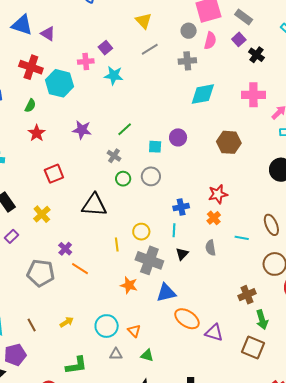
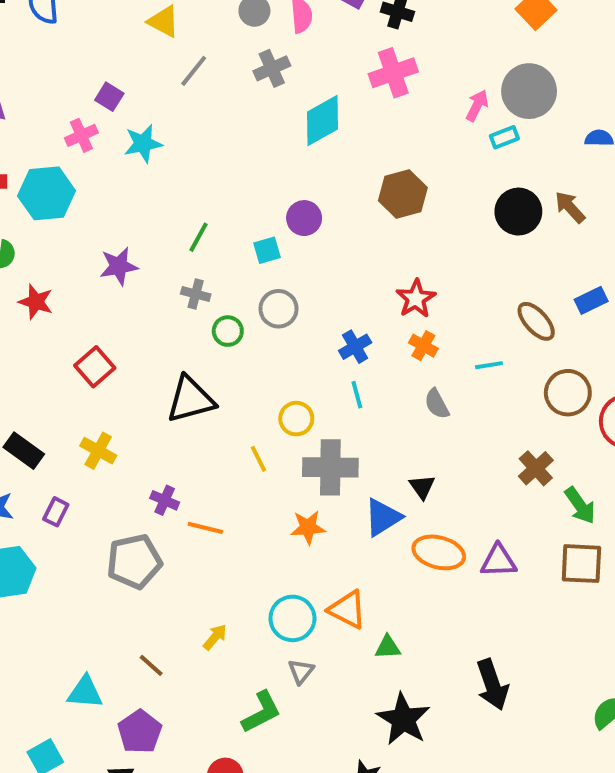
pink cross: (253, 95) -> (393, 73), moved
black triangle: (182, 254) -> (422, 487), moved
orange triangle: (134, 331) -> (347, 610), size x1.5
gray triangle: (116, 354) -> (301, 671), moved, turned -32

